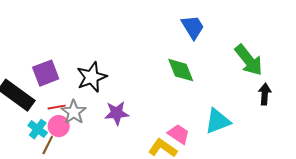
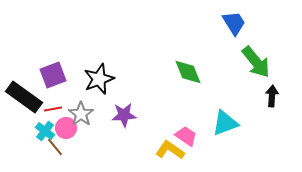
blue trapezoid: (193, 27) -> (234, 23), moved
red line: (57, 107) -> (53, 109), moved
brown line: (48, 145) -> (55, 147), turned -66

